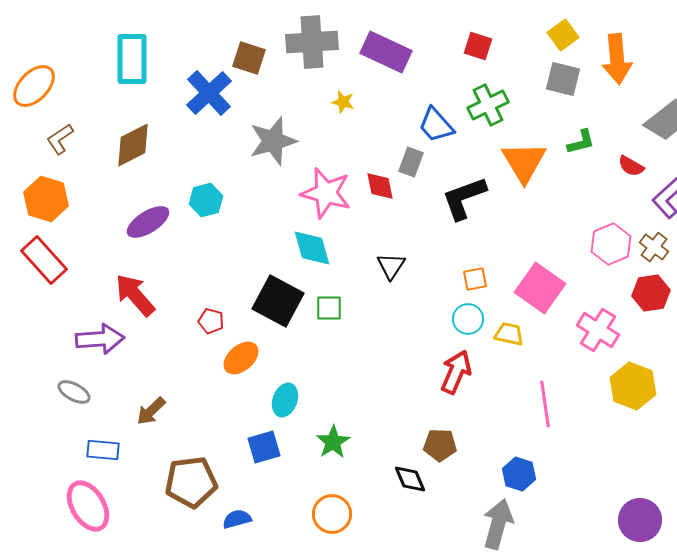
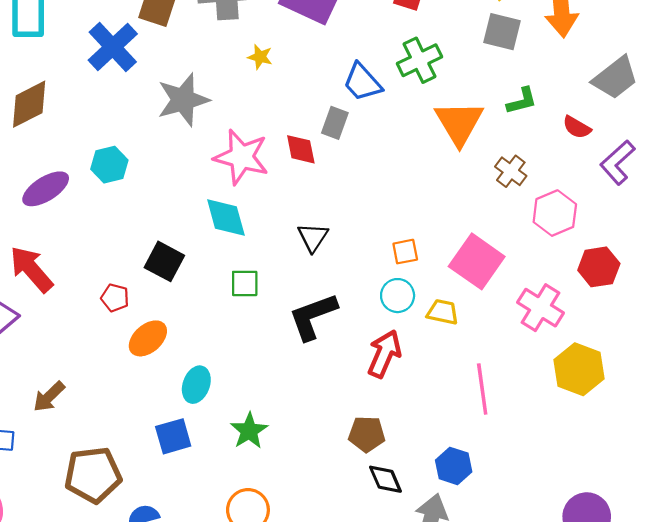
black L-shape: (464, 198) -> (313, 316), moved
brown cross: (654, 247) -> (511, 171), moved
black square: (278, 301) -> (164, 261), moved, size x0.7
black diamond: (410, 479) -> (385, 479), moved

